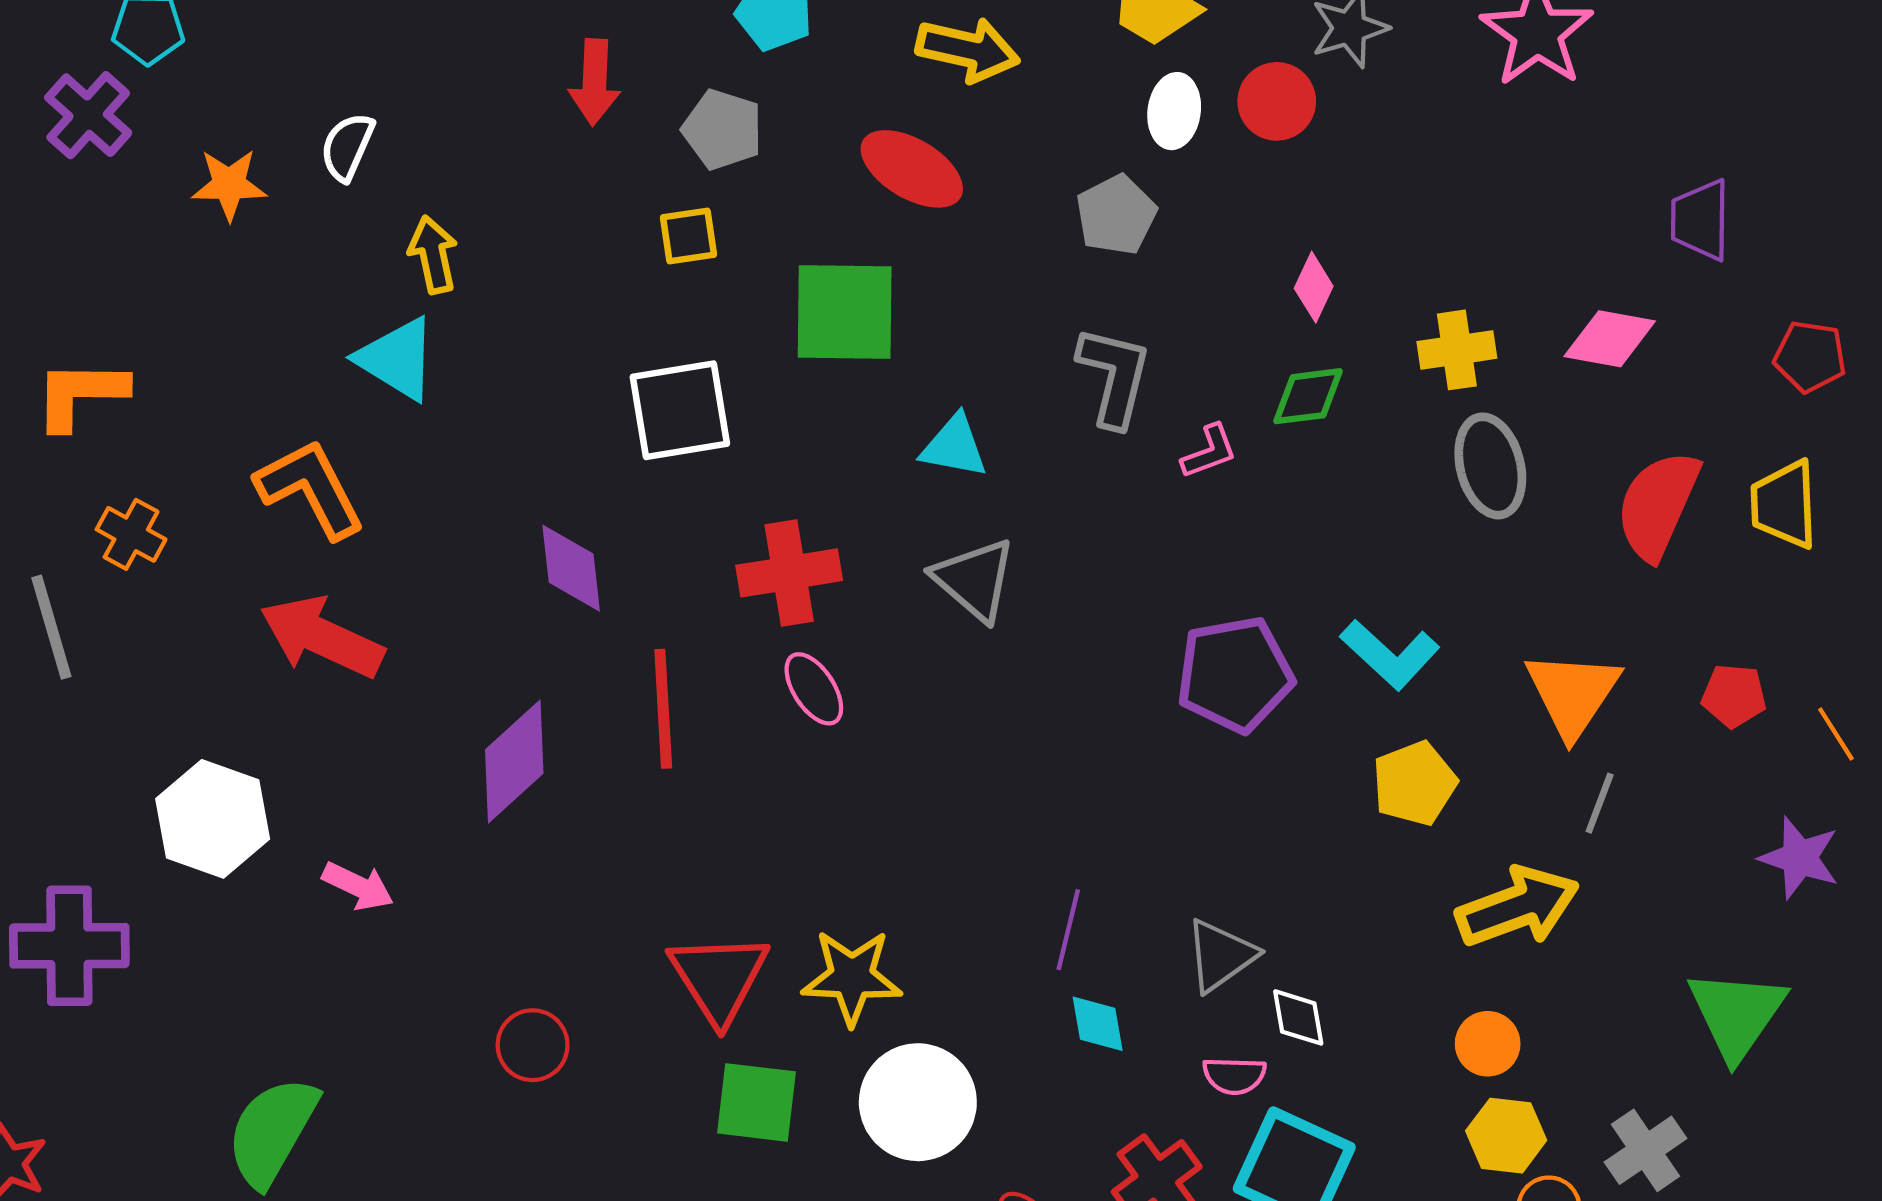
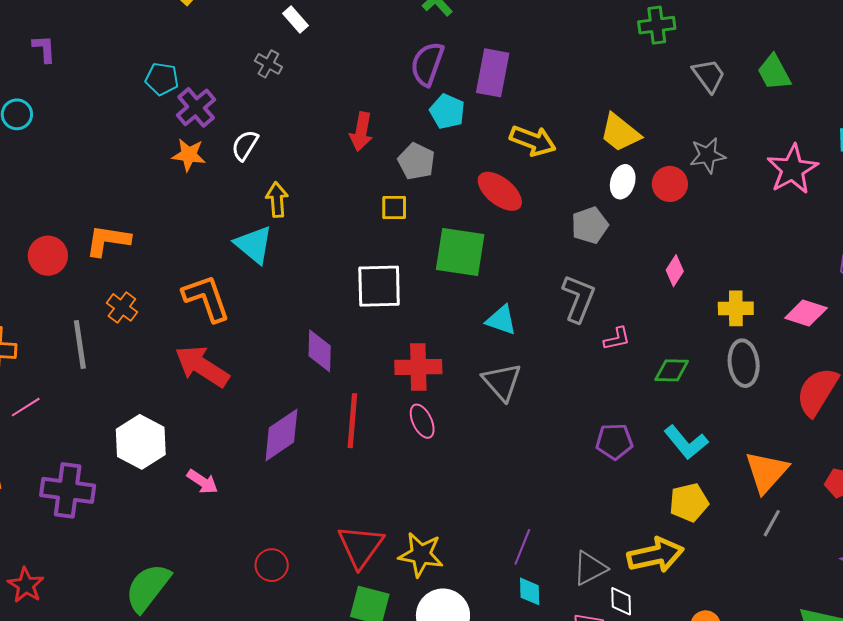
purple cross: (88, 115) -> (196, 107), moved
green diamond: (1308, 396) -> (672, 370), moved
purple pentagon: (1235, 674) -> (614, 441), size x0.7
yellow arrow: (1518, 907) -> (656, 555), moved

